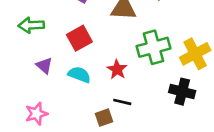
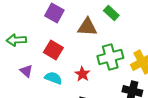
red square: (79, 38) -> (53, 50), turned -30

